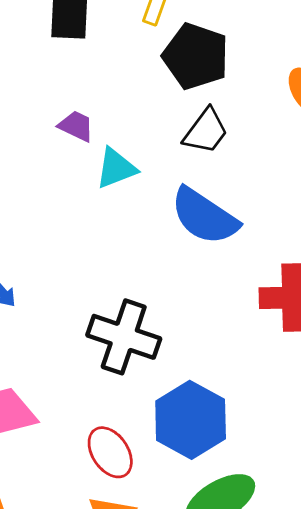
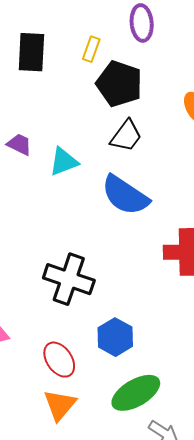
purple trapezoid: (76, 126) -> (19, 144), moved
blue hexagon: (191, 420) -> (115, 337), size x0.7

